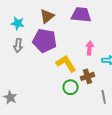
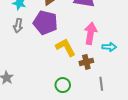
pink arrow: (90, 48) -> (90, 33), size x1.5
green circle: (71, 87) -> (63, 85), moved

